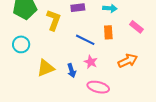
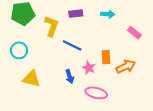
orange rectangle: (108, 32) -> (106, 57), moved
blue line: (85, 40) -> (72, 45), moved
yellow triangle: (46, 68) -> (31, 79), moved, turned 36

